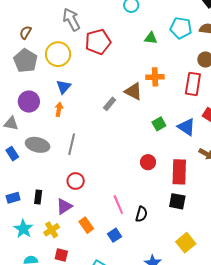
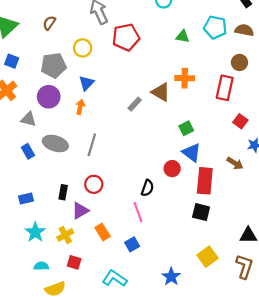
yellow circle: (58, 54) -> (83, 48), size x0.7
gray pentagon: (26, 61) -> (54, 65), moved, turned 30
blue triangle: (186, 127) -> (192, 153), moved
black rectangle: (38, 197) -> (63, 192), moved
black semicircle: (141, 214) -> (147, 188), moved

